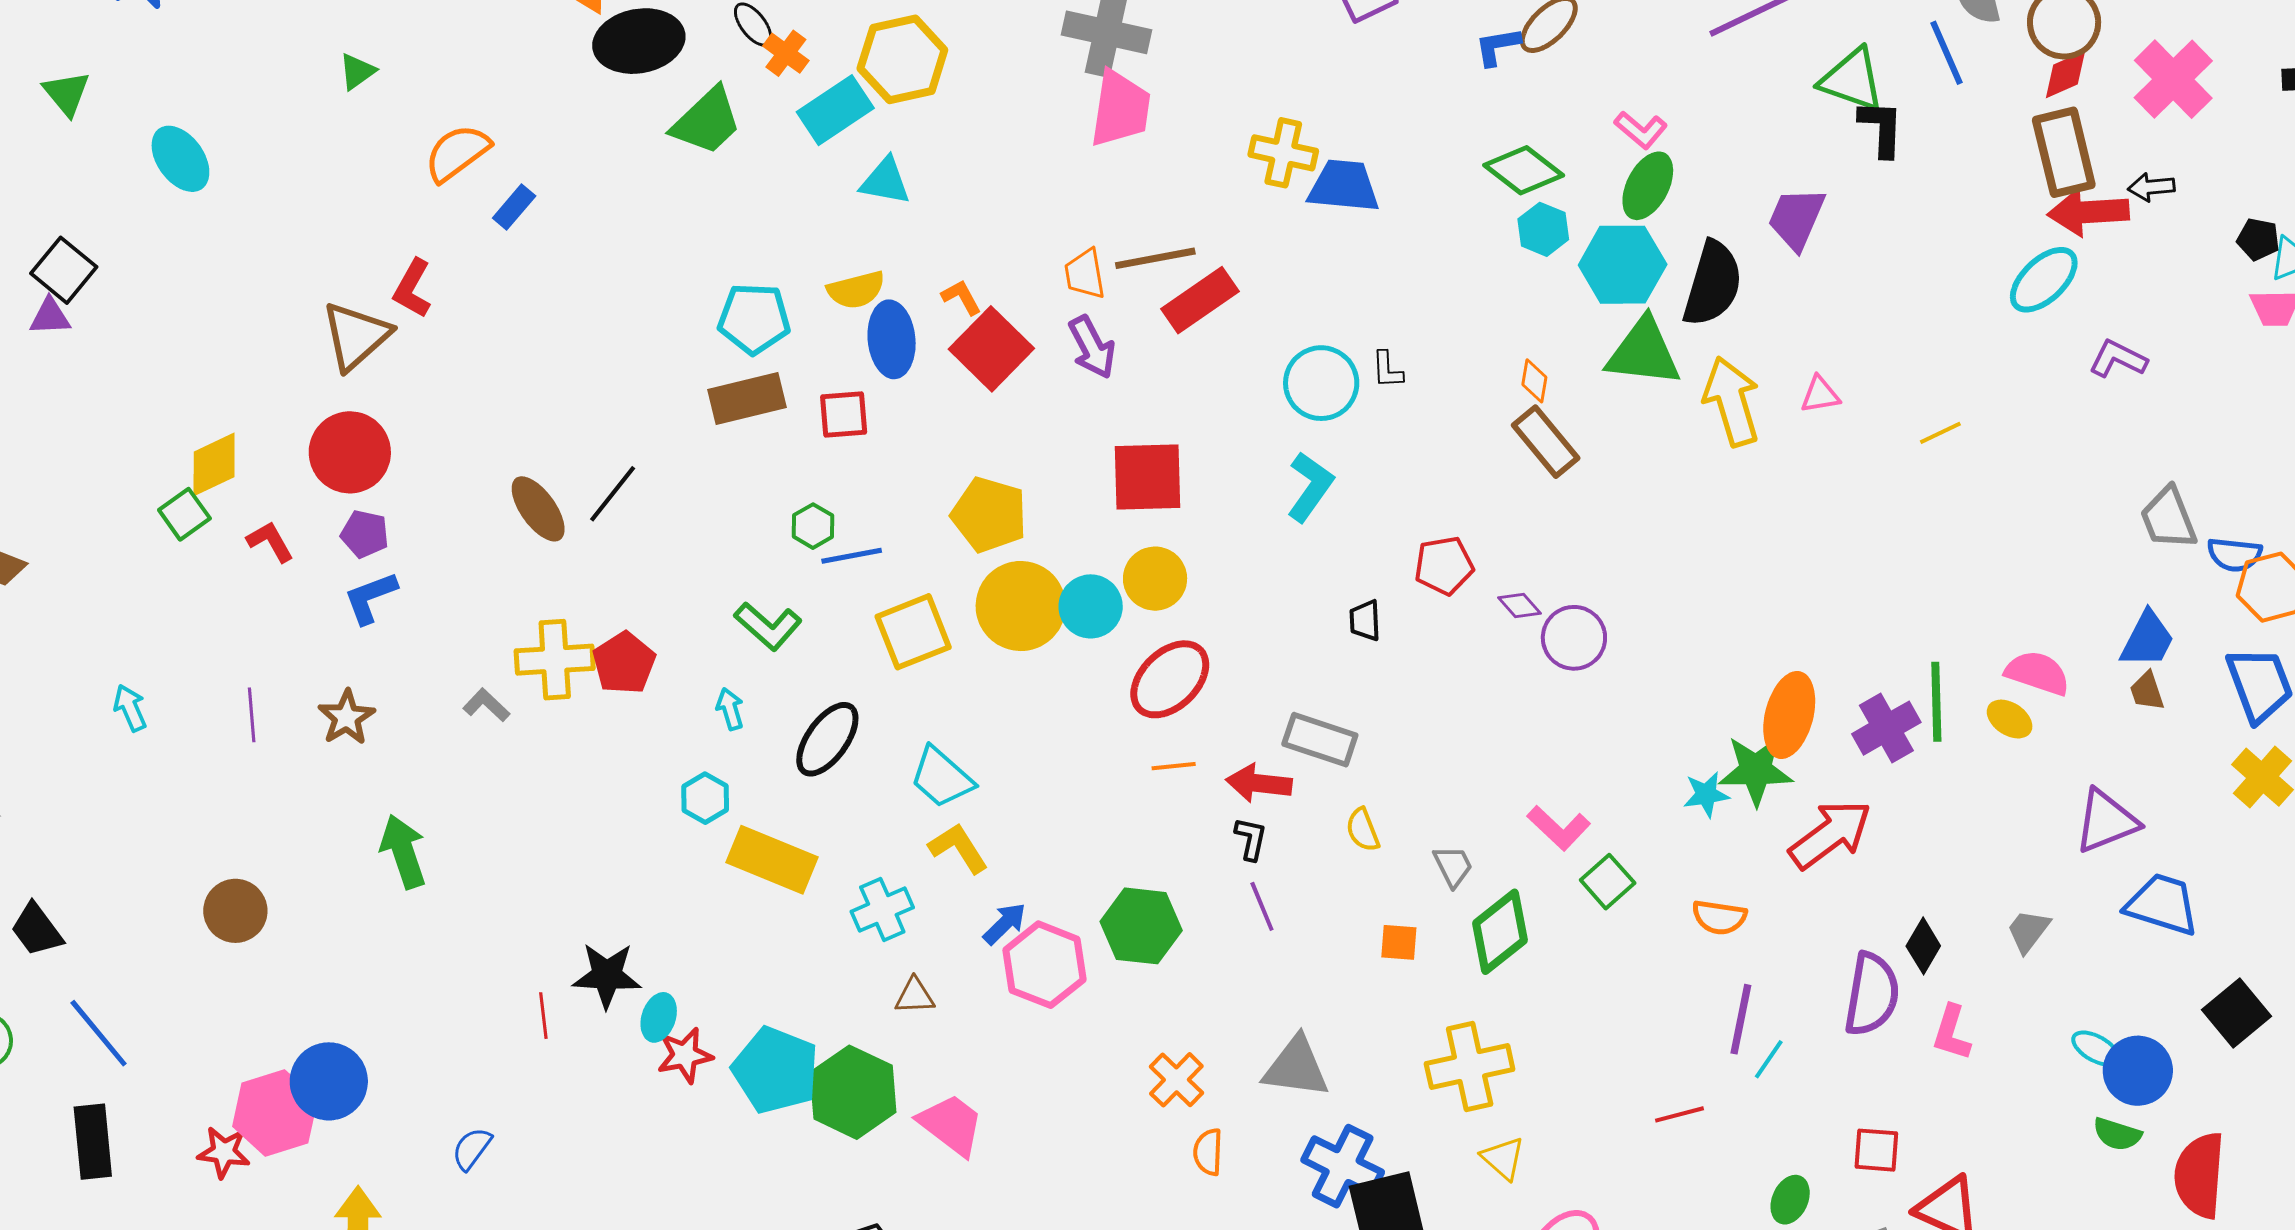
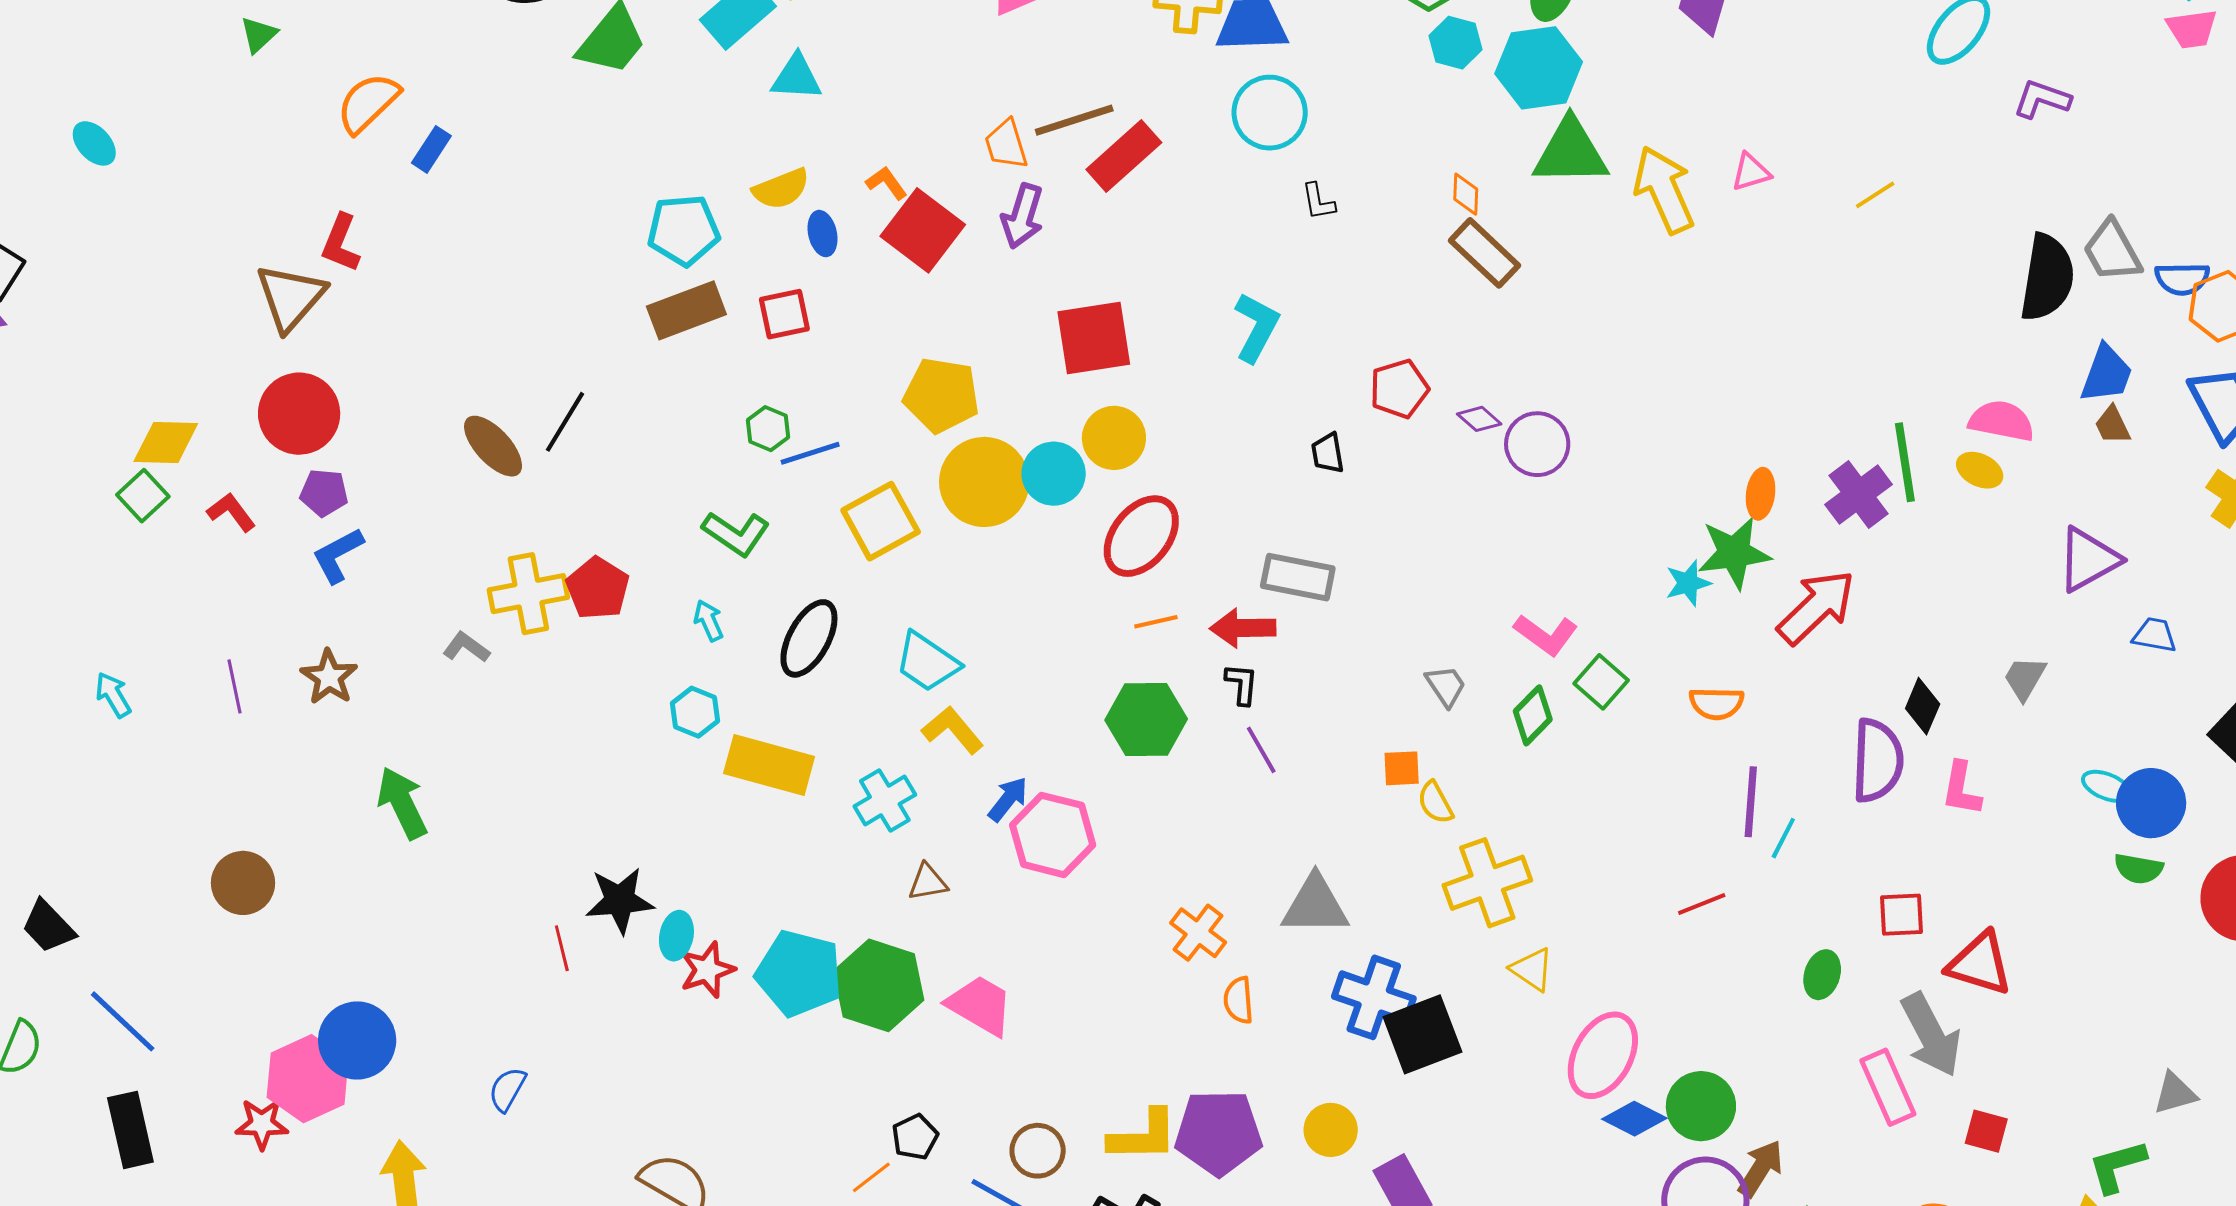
cyan ellipse: (180, 159) -> (94, 143), size x0.7
black semicircle: (1713, 284) -> (2047, 278), moved
blue ellipse: (892, 339) -> (823, 234), size x0.6
purple arrow: (1092, 347) -> (1022, 216), turned 52
cyan circle: (1321, 383) -> (1270, 113), moved
yellow diamond: (214, 464) -> (166, 443), turned 34
orange ellipse: (1789, 715) -> (1761, 494), size x0.6
yellow semicircle: (1363, 830) -> (1435, 803), moved
blue trapezoid: (2162, 904) -> (2155, 635), size x0.6
green hexagon: (1141, 926) -> (1146, 719), moved
green diamond: (1500, 932) -> (1533, 715), moved, size x0.7

